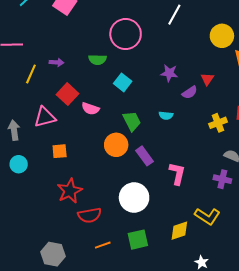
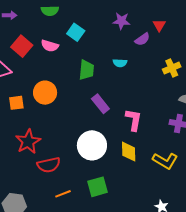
pink semicircle: (90, 109) -> (50, 46), moved
green trapezoid: (132, 121) -> (86, 70), turned 35
orange circle: (116, 145) -> (45, 93), moved
yellow diamond: (179, 231) -> (129, 152), moved, turned -70

